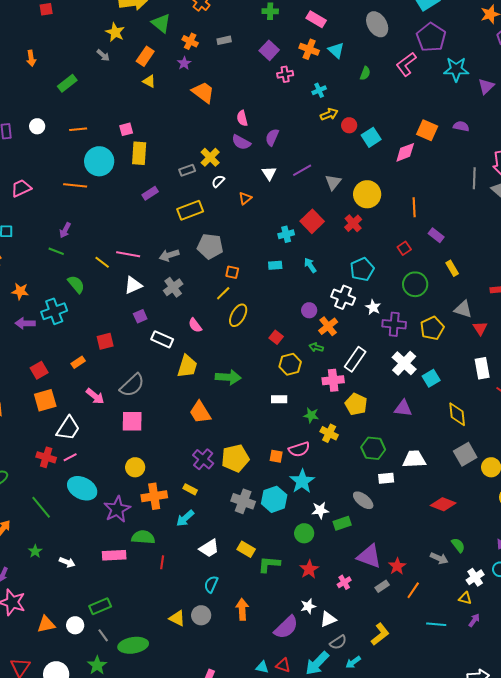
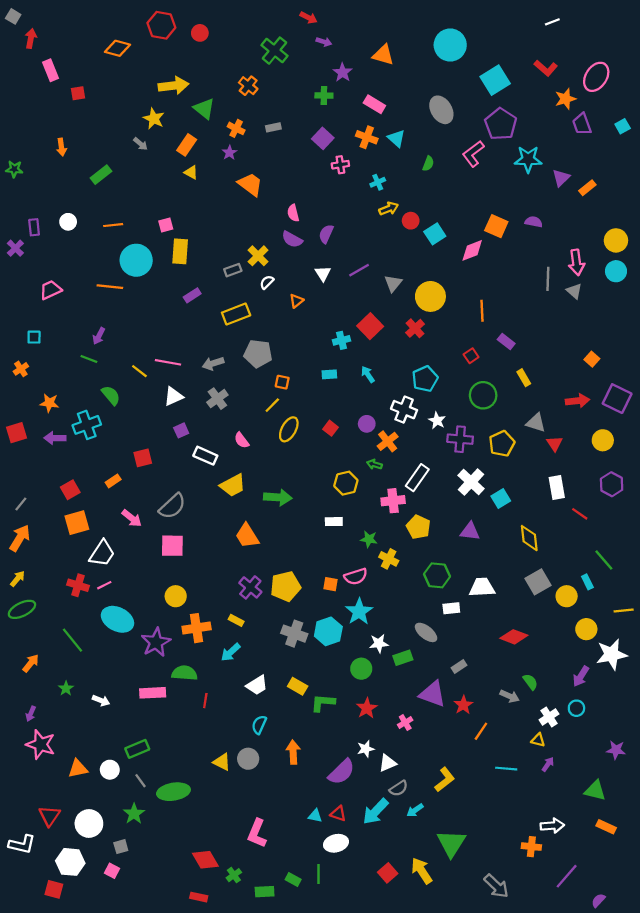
red square: (276, 337) -> (330, 428), moved
yellow trapezoid: (187, 366) -> (233, 485), turned 45
gray rectangle: (382, 586) -> (459, 666), moved

